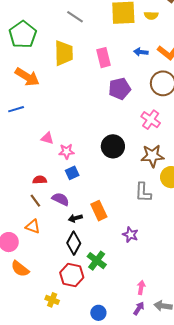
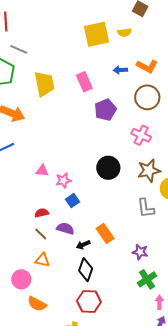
gray line: (75, 17) -> (19, 49), moved
green cross: (97, 261) -> (147, 279), moved, turned 30

